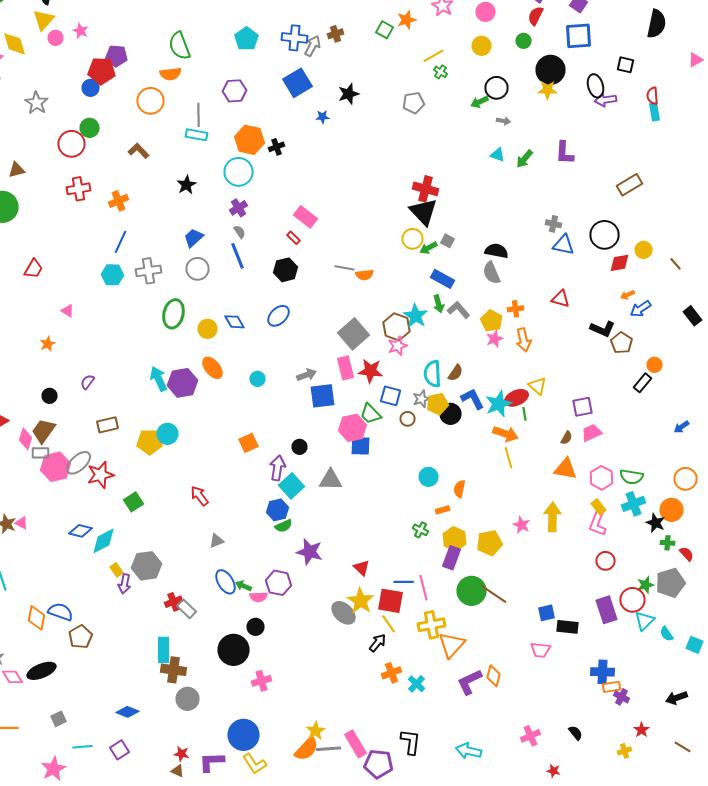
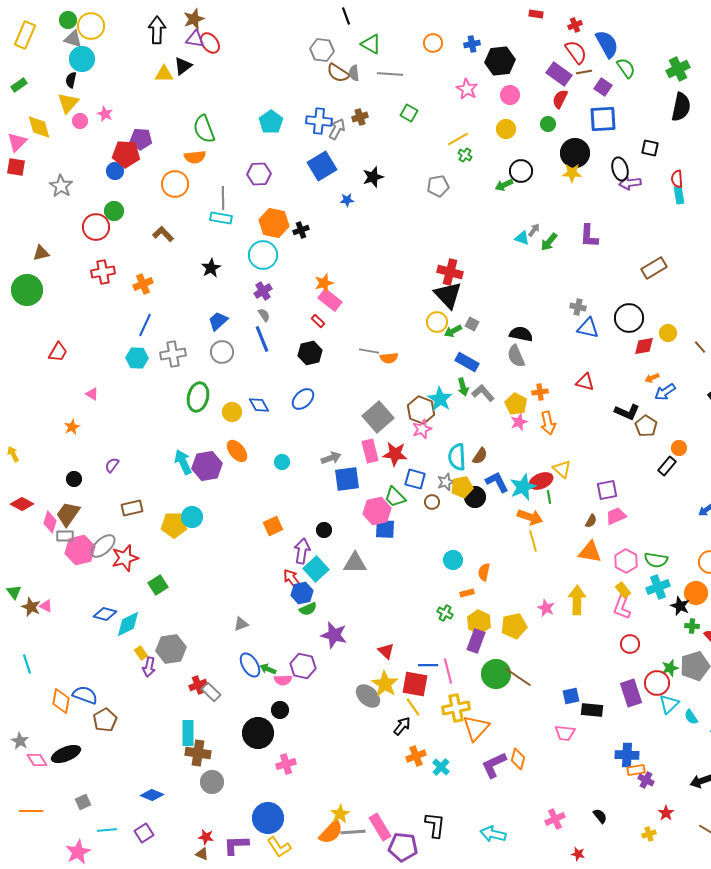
orange star: (406, 20) -> (324, 283), moved
gray arrow: (504, 121) -> (534, 230), moved, turned -64
red arrow: (200, 496) -> (292, 579), moved

